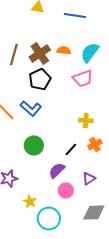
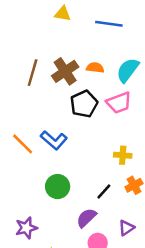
black pentagon: (40, 79) -> (84, 104), moved

